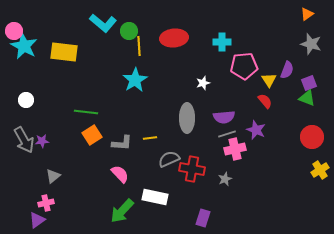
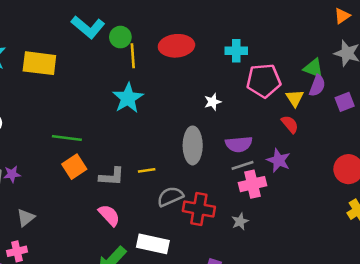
green triangle: (307, 98) -> (314, 68), moved

